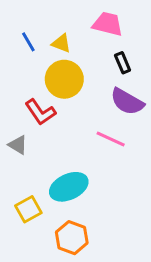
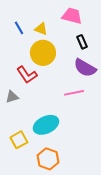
pink line: (111, 139) -> (74, 93), turned -36
gray triangle: (18, 145) -> (12, 97), turned -48

